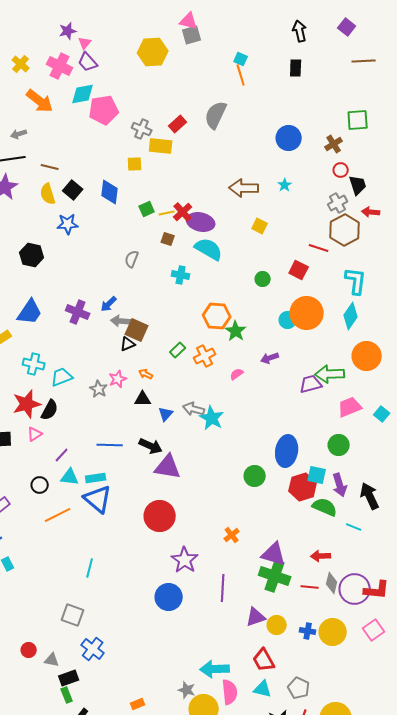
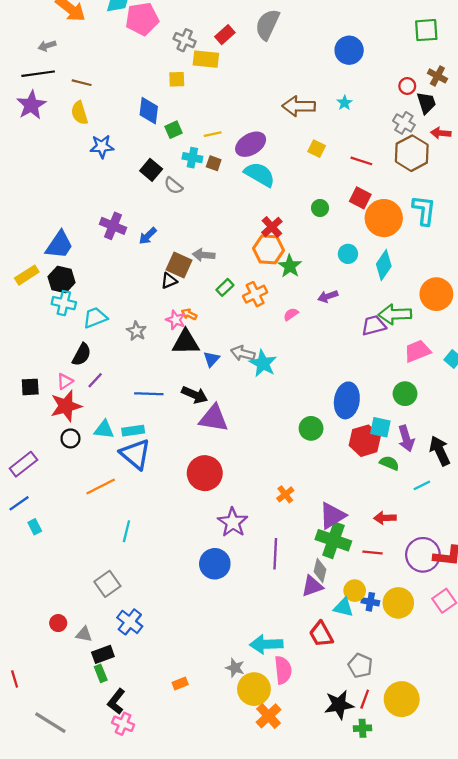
brown cross: (334, 144) -> (437, 76), moved, turned -30
black square: (73, 190) -> (151, 170), moved
gray cross: (338, 203) -> (404, 123), turned -30
green square: (147, 209) -> (173, 130), moved
red cross: (183, 212) -> (272, 227), moved
purple ellipse: (201, 222) -> (251, 144), turned -44
red line: (319, 248) -> (361, 161), moved
black hexagon: (32, 255) -> (62, 280), moved
gray semicircle: (132, 259) -> (173, 186), turned -72
cyan cross: (181, 275) -> (192, 158), moved
purple cross: (78, 312) -> (113, 226), moved
orange circle: (307, 313) -> (384, 218), moved
cyan diamond: (351, 316) -> (384, 265), moved
gray arrow: (121, 321) -> (204, 255), moved
pink star: (118, 379) -> (176, 320), moved, turned -30
black triangle: (143, 399) -> (186, 342), size x1.5
red star: (27, 404) -> (66, 406), moved
purple line: (62, 455) -> (95, 380), moved
green semicircle: (325, 507) -> (389, 463), size x0.7
orange line: (58, 515) -> (101, 487), moved
cyan line: (354, 527) -> (422, 485), turned -49
purple triangle: (274, 554) -> (332, 516), turned -48
gray diamond: (332, 583) -> (320, 570), moved
gray square: (73, 615) -> (107, 584), turned 35
yellow circle: (277, 625) -> (355, 591), moved
cyan triangle: (263, 689) -> (343, 607), moved

